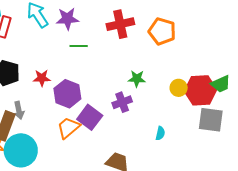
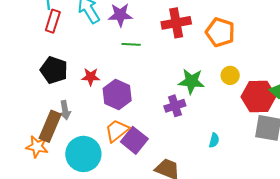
green star: (137, 79) -> (191, 81), size x1.4
yellow circle: (179, 88) -> (230, 75), moved
purple square: (90, 117) -> (134, 140), moved
cyan circle: (21, 150) -> (83, 154), moved

